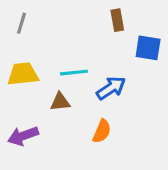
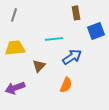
blue square: (148, 48) -> (96, 31), turned -30
cyan line: (74, 73) -> (54, 39), moved
brown triangle: (60, 102) -> (39, 66), turned -40

